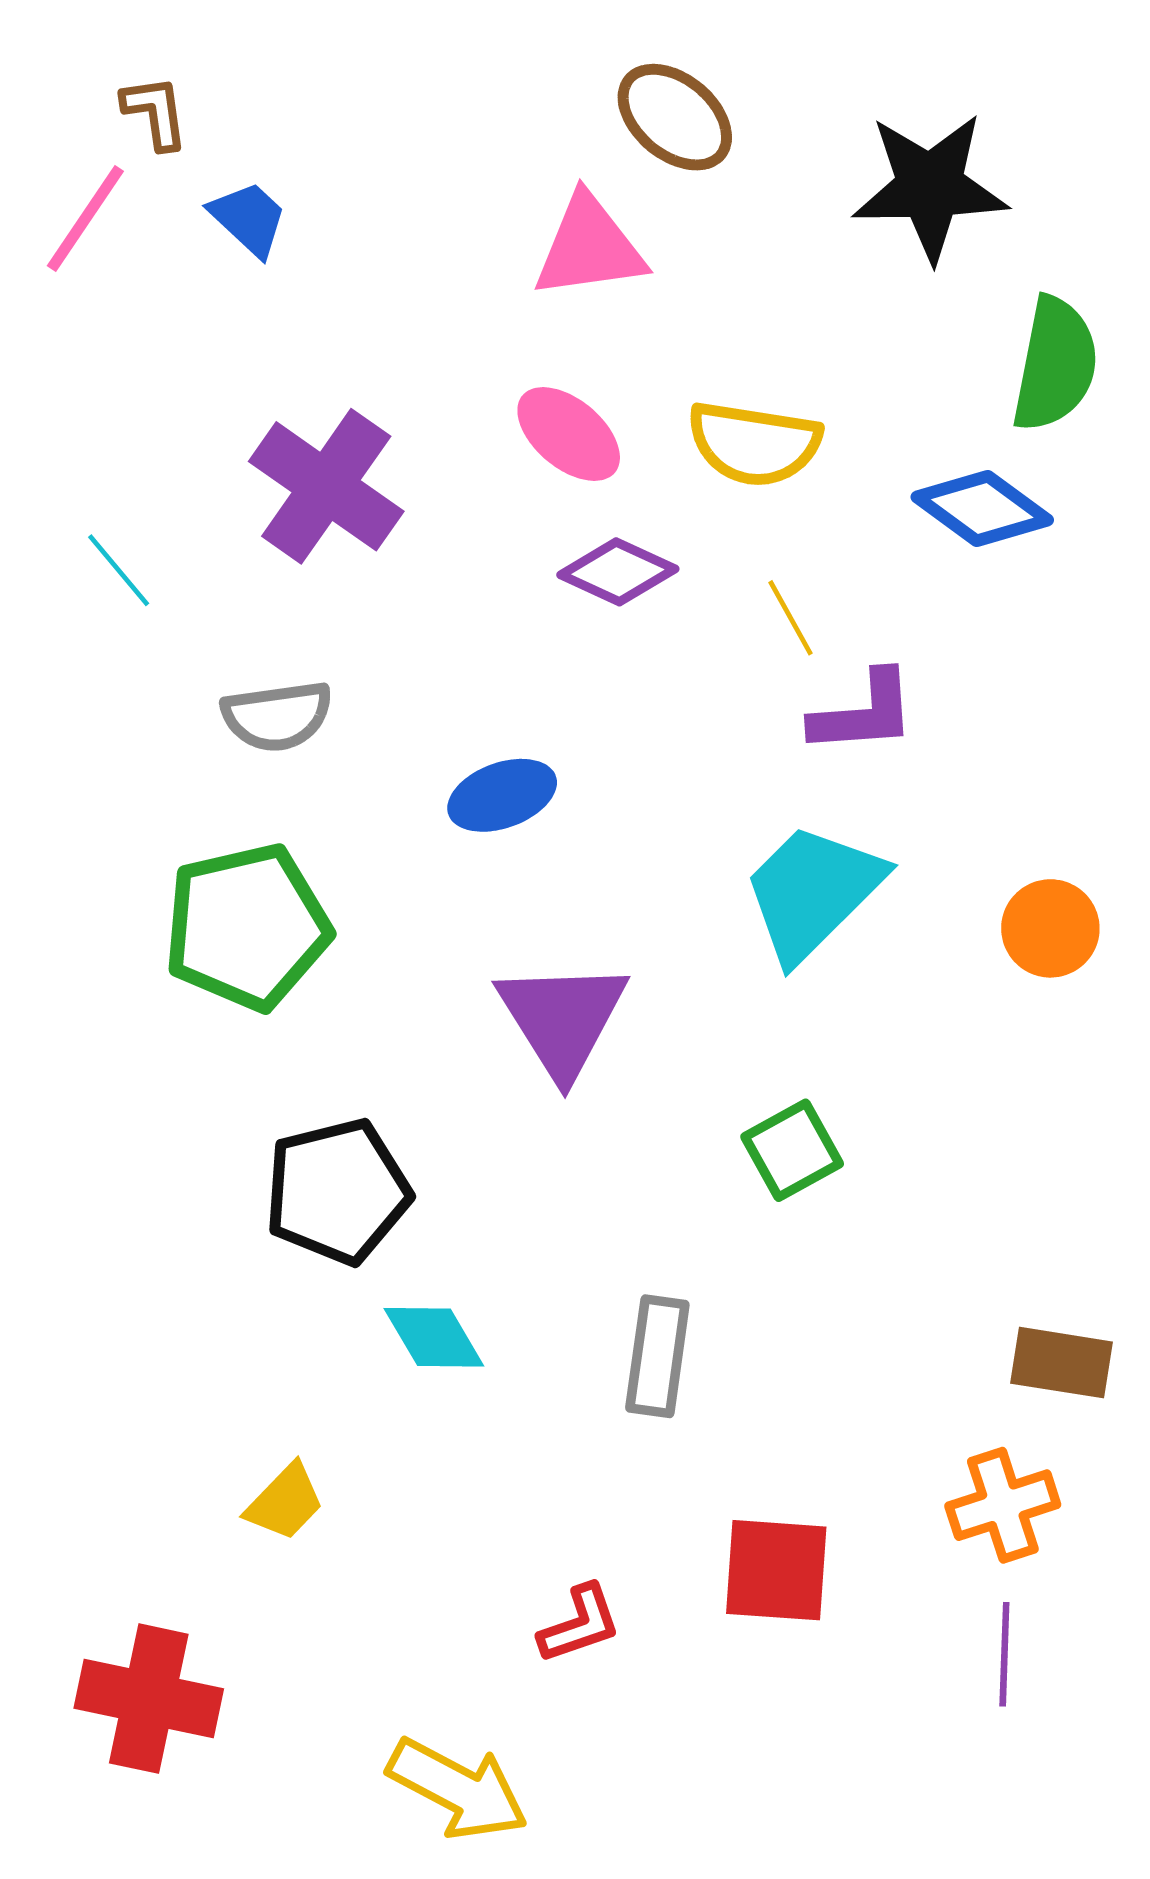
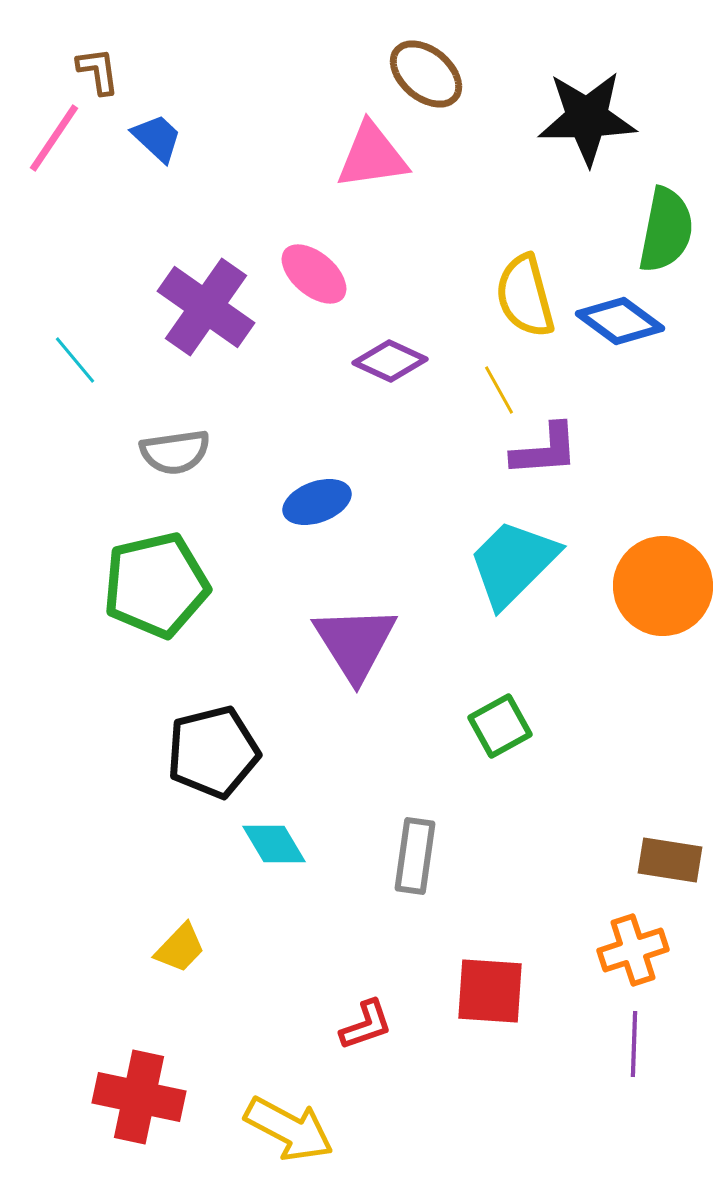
pink ellipse: (569, 434) -> (314, 274), moved
yellow semicircle: (754, 444) -> (525, 296), moved, turned 66
orange circle: (1050, 928) -> (663, 586), size x1.6
red cross: (149, 1699) -> (139, 1097), moved

